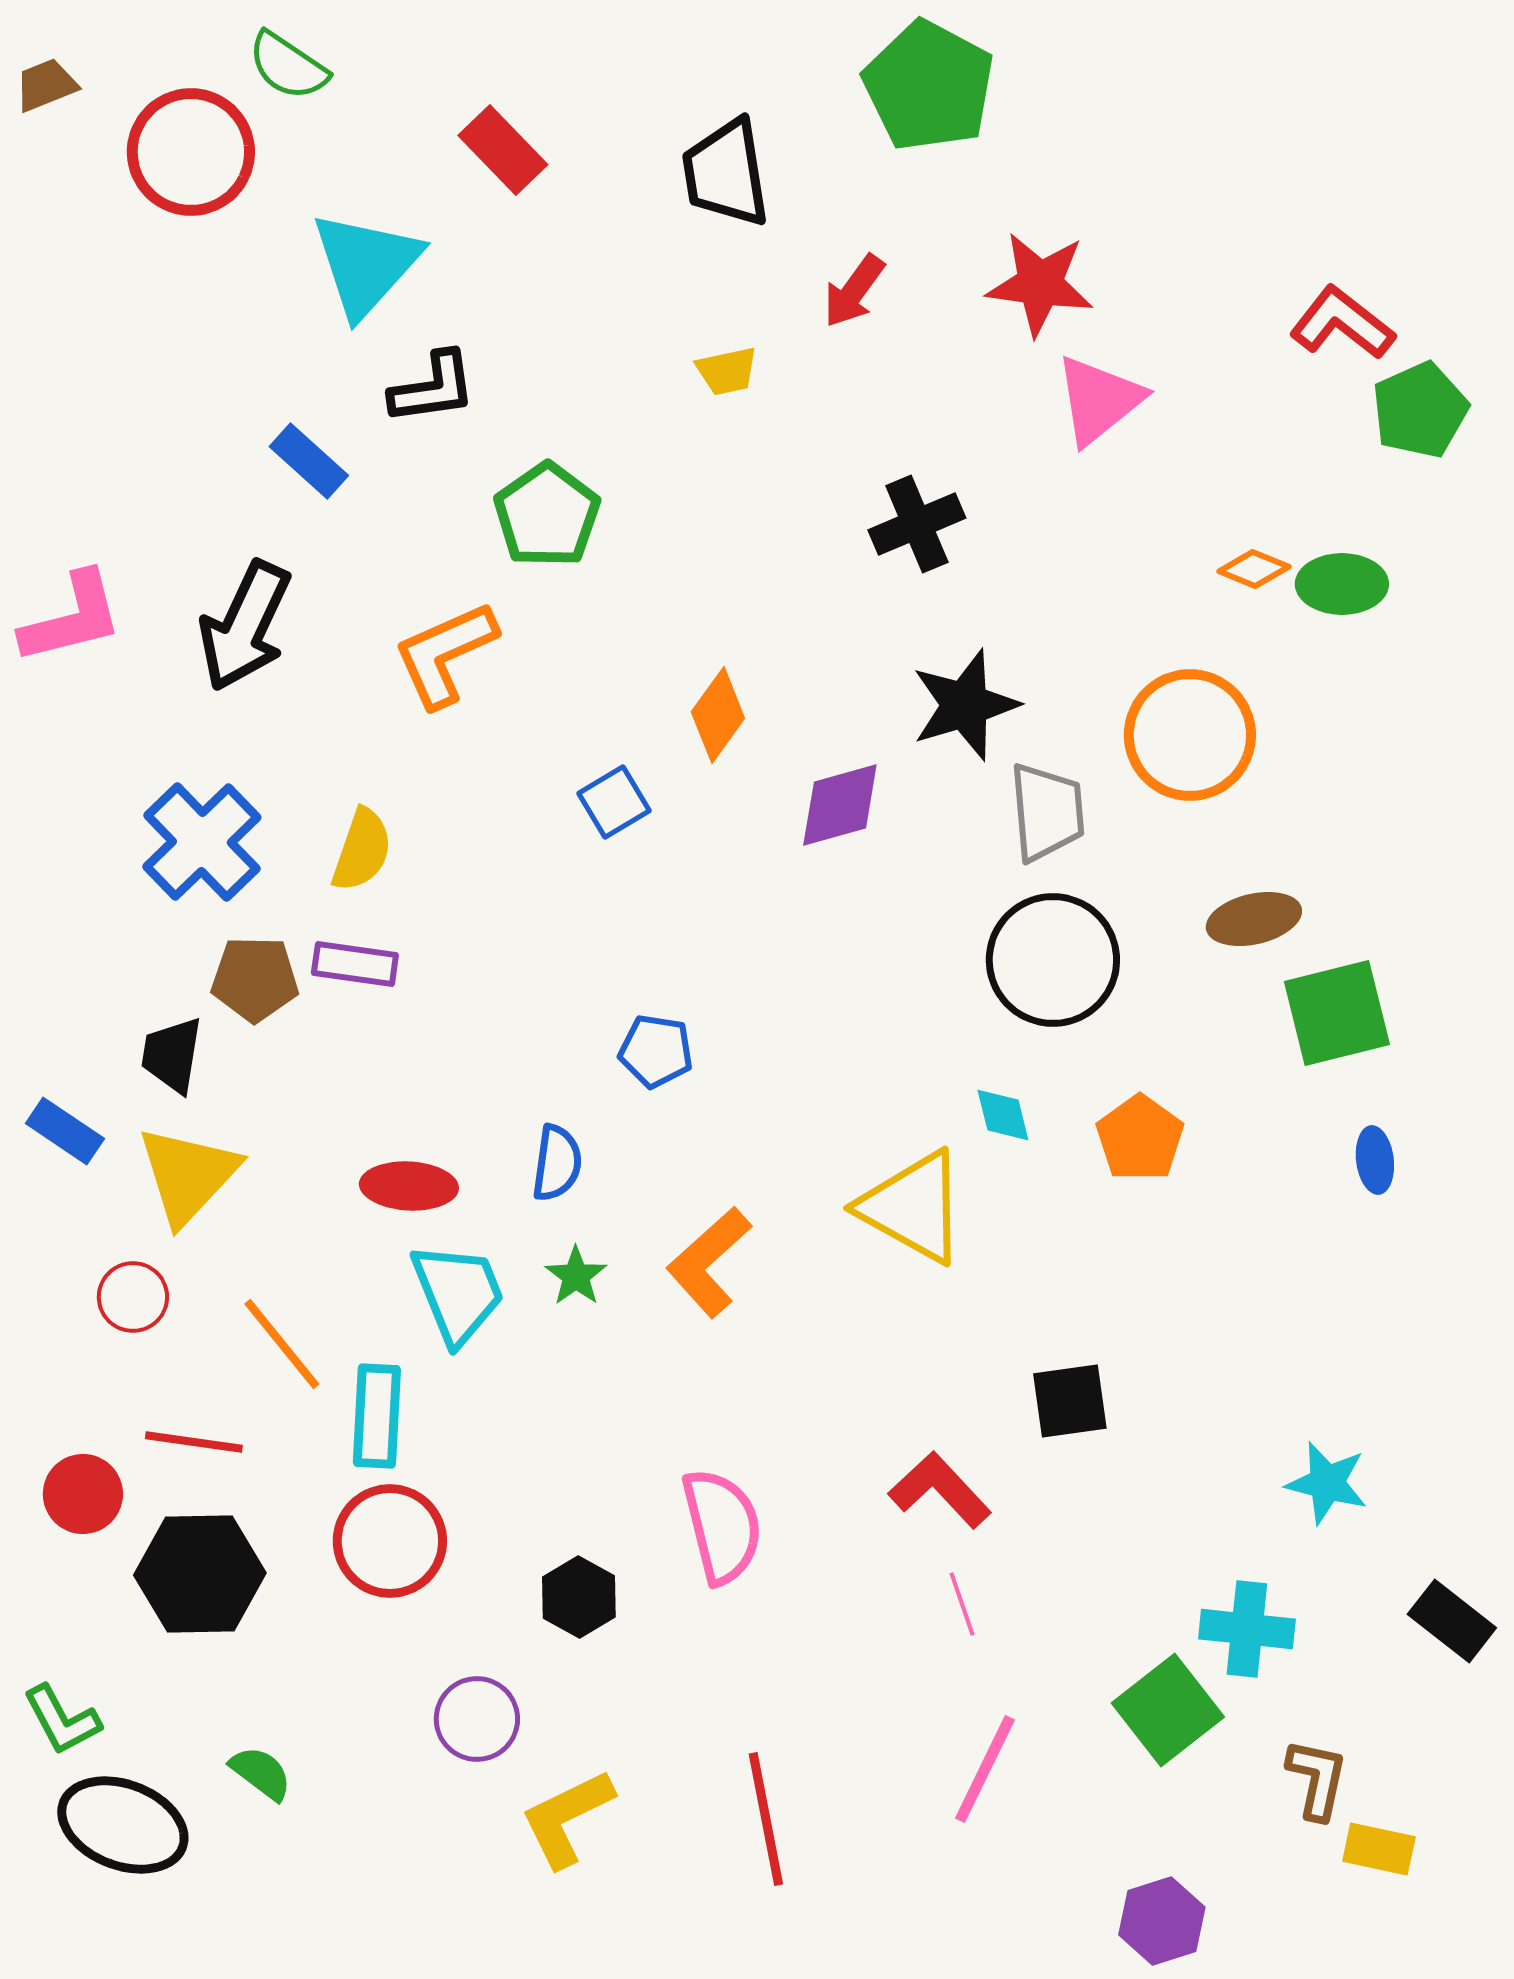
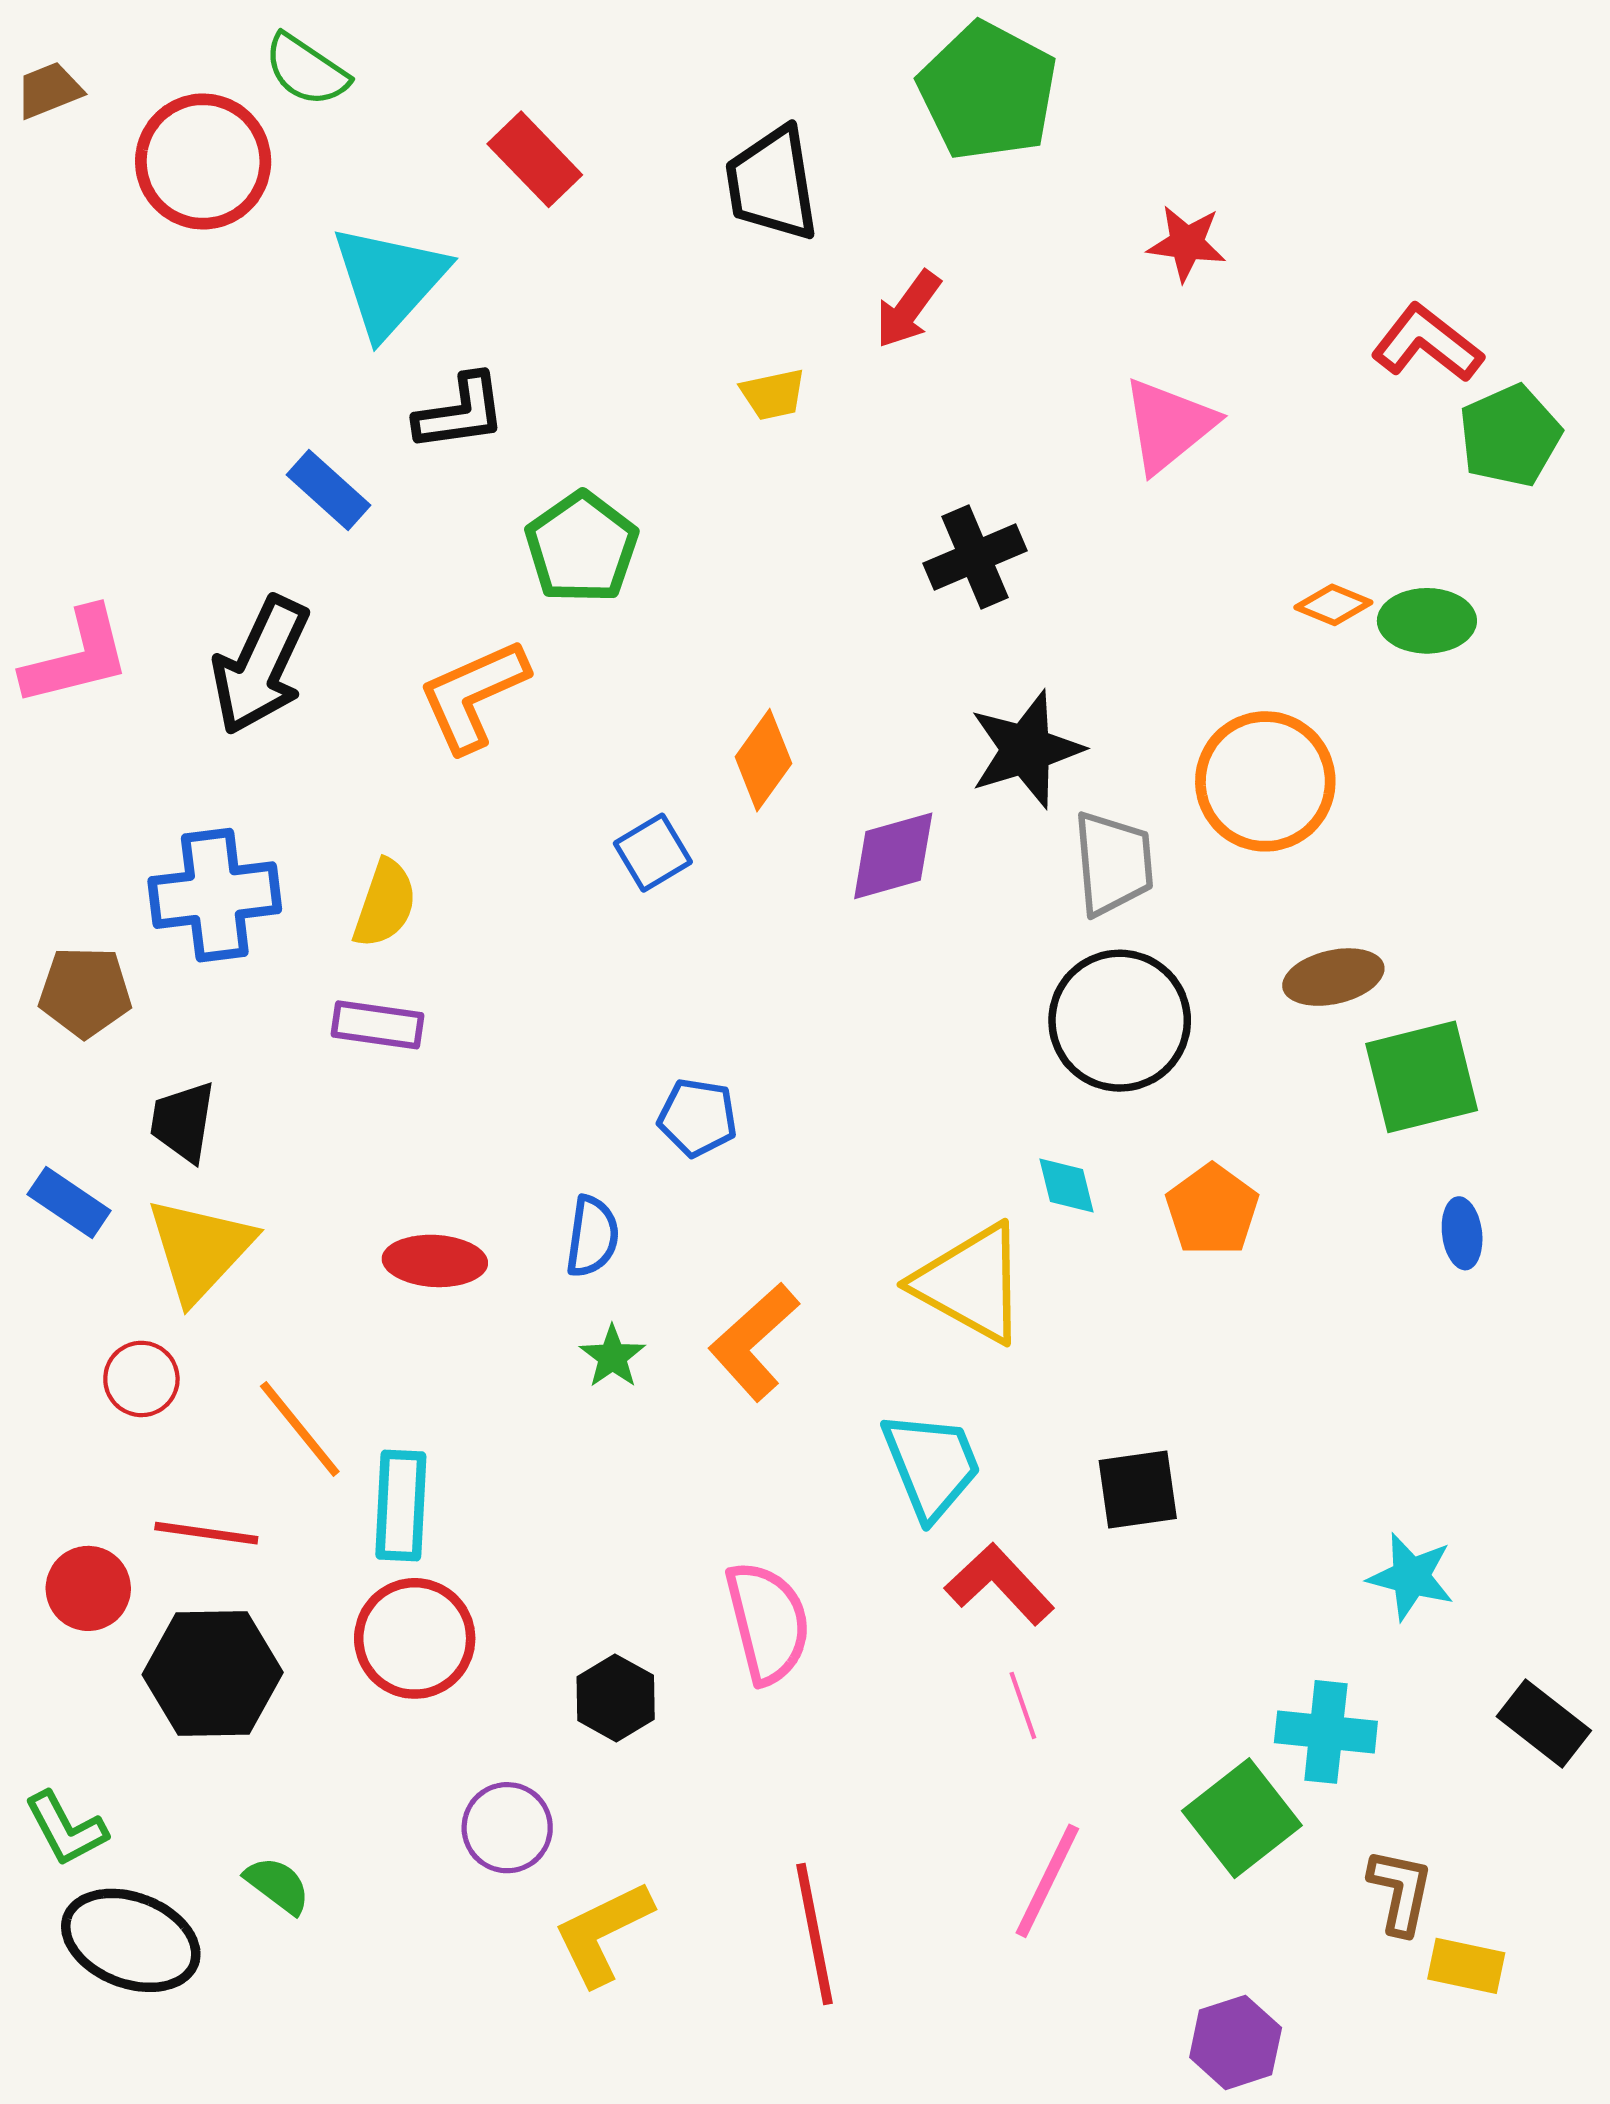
red star: (1040, 284) -> (1187, 243), moved, size x0.7
blue cross: (202, 842) -> (215, 895), turned 37
brown pentagon: (255, 979) -> (85, 992), moved
cyan trapezoid: (458, 1293) -> (931, 1465), moved

